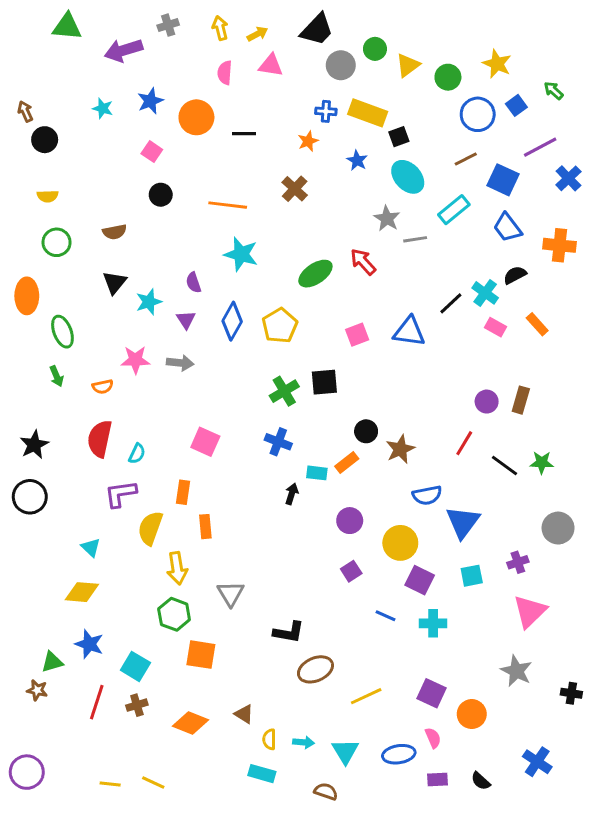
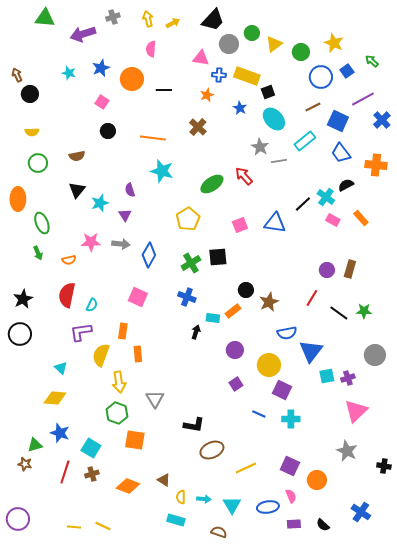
pink triangle: (271, 65) -> (201, 58), moved
blue diamond: (232, 321) -> (149, 255), moved
cyan square: (472, 576) -> (327, 376), moved

